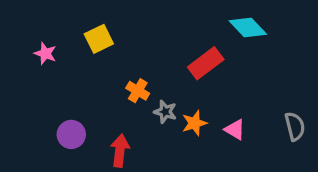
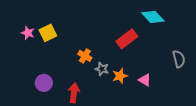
yellow square: (99, 39) -> (48, 33), moved
gray semicircle: (295, 126) -> (179, 59), moved

